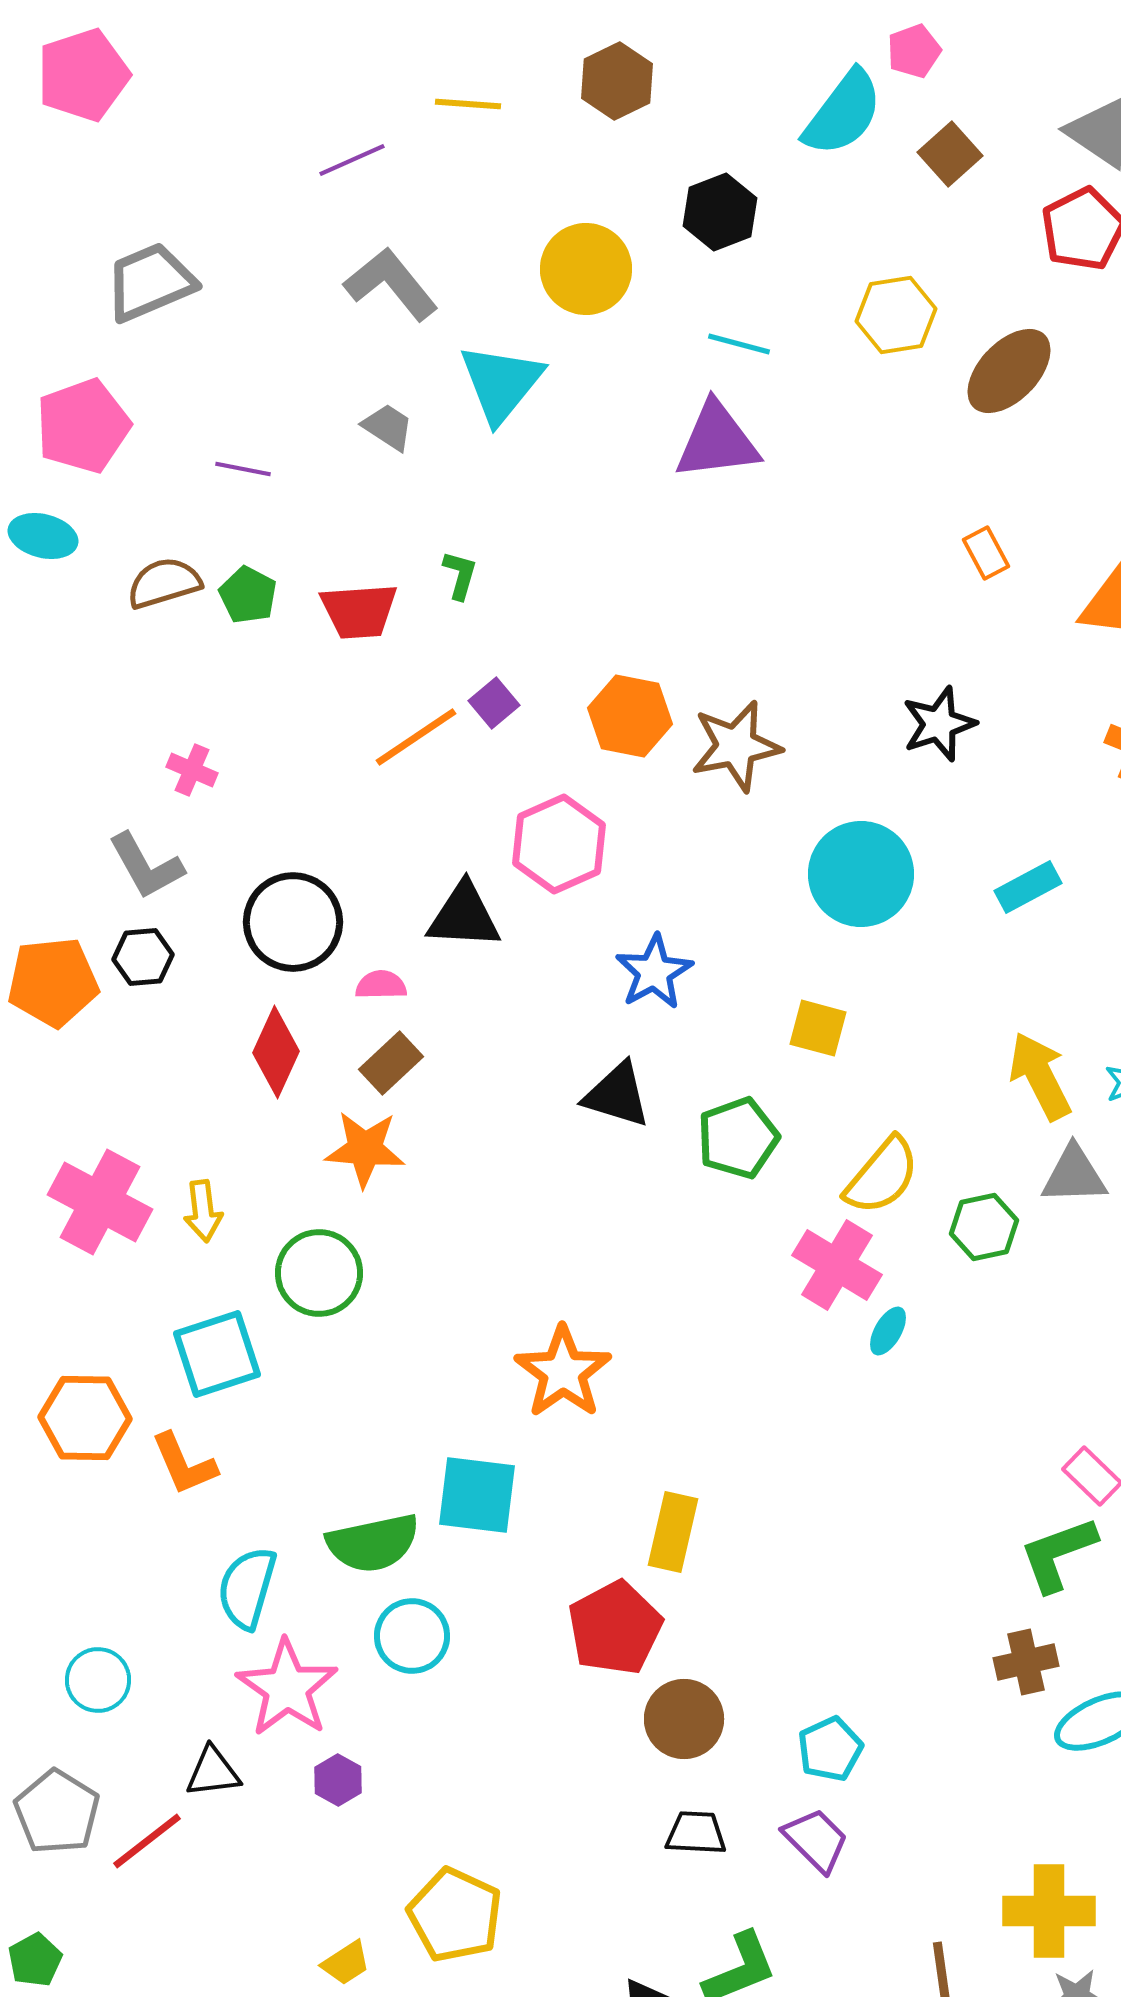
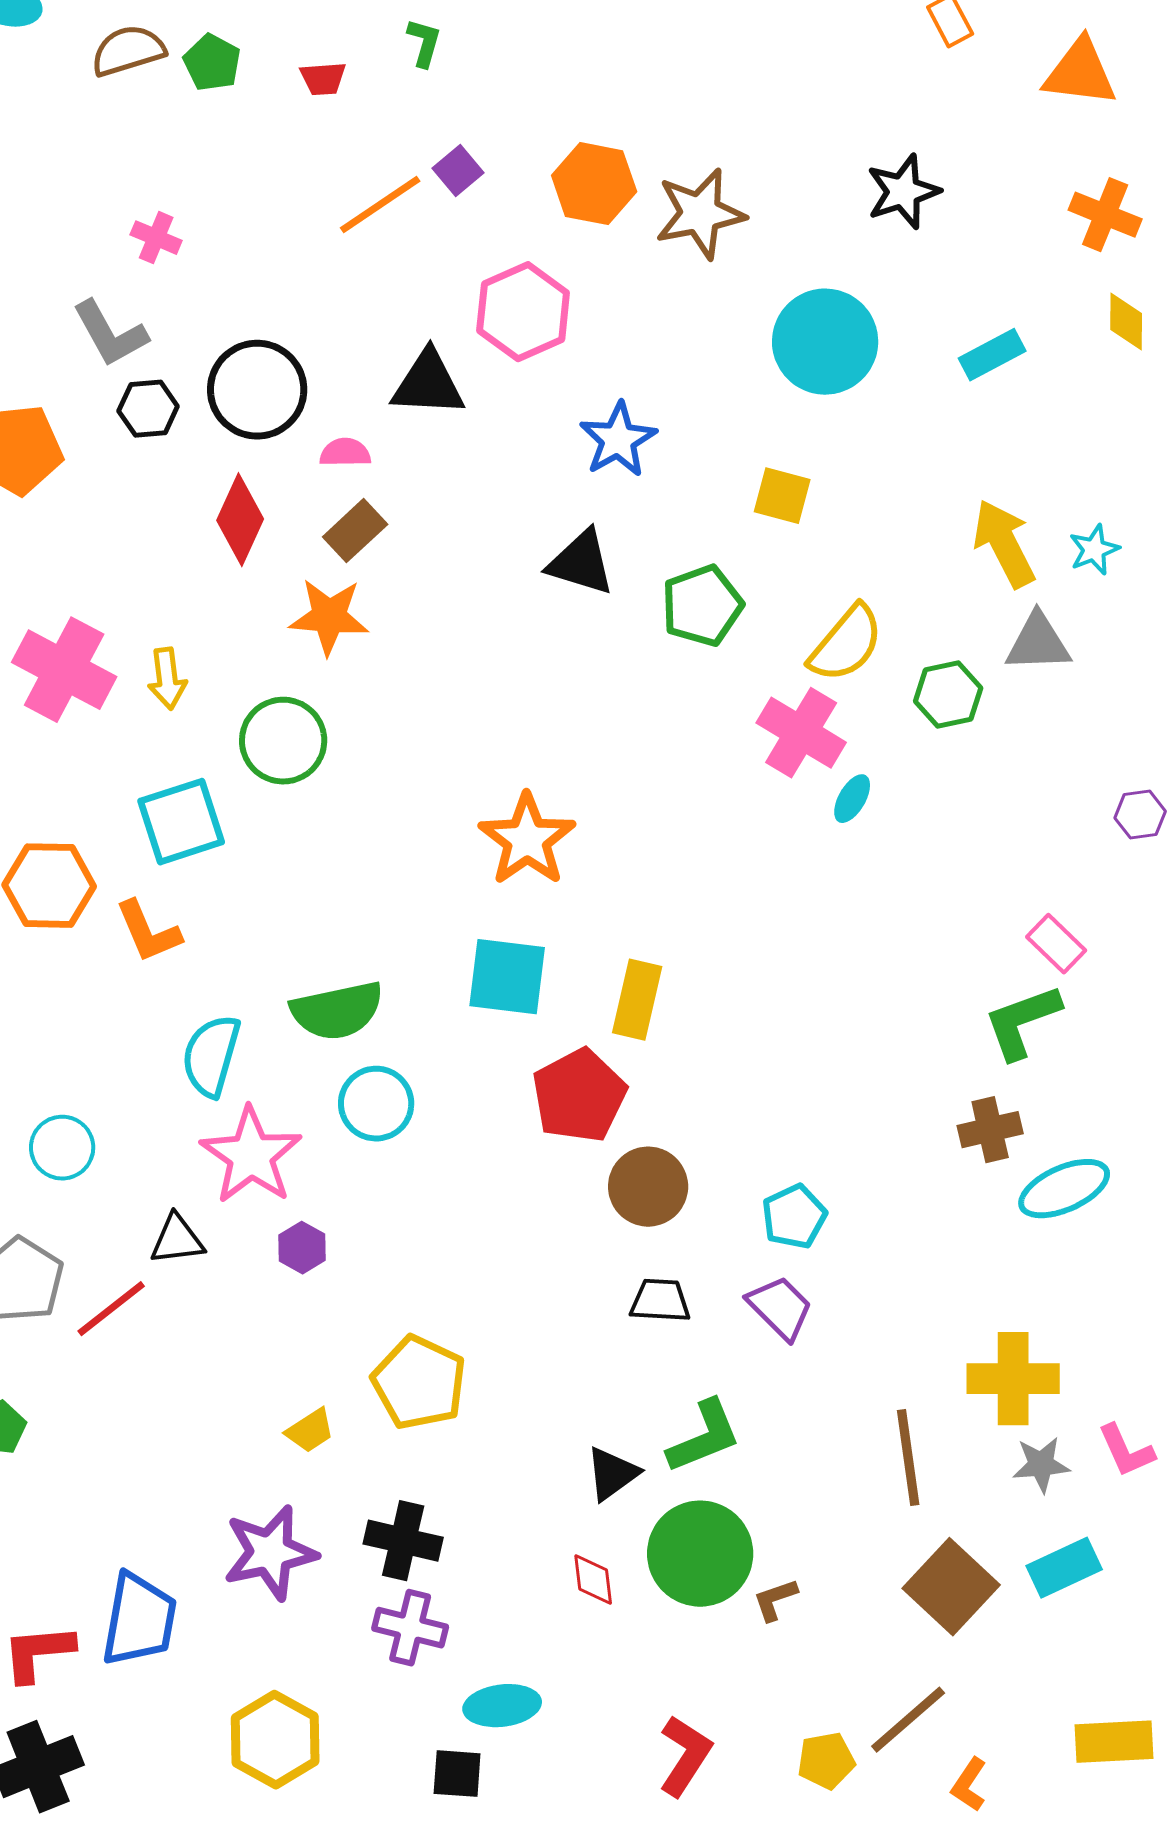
red trapezoid: (359, 611) -> (323, 79), size x0.6
black hexagon: (143, 957) -> (148, 409), moved
cyan square: (477, 1495) -> (507, 977), moved

